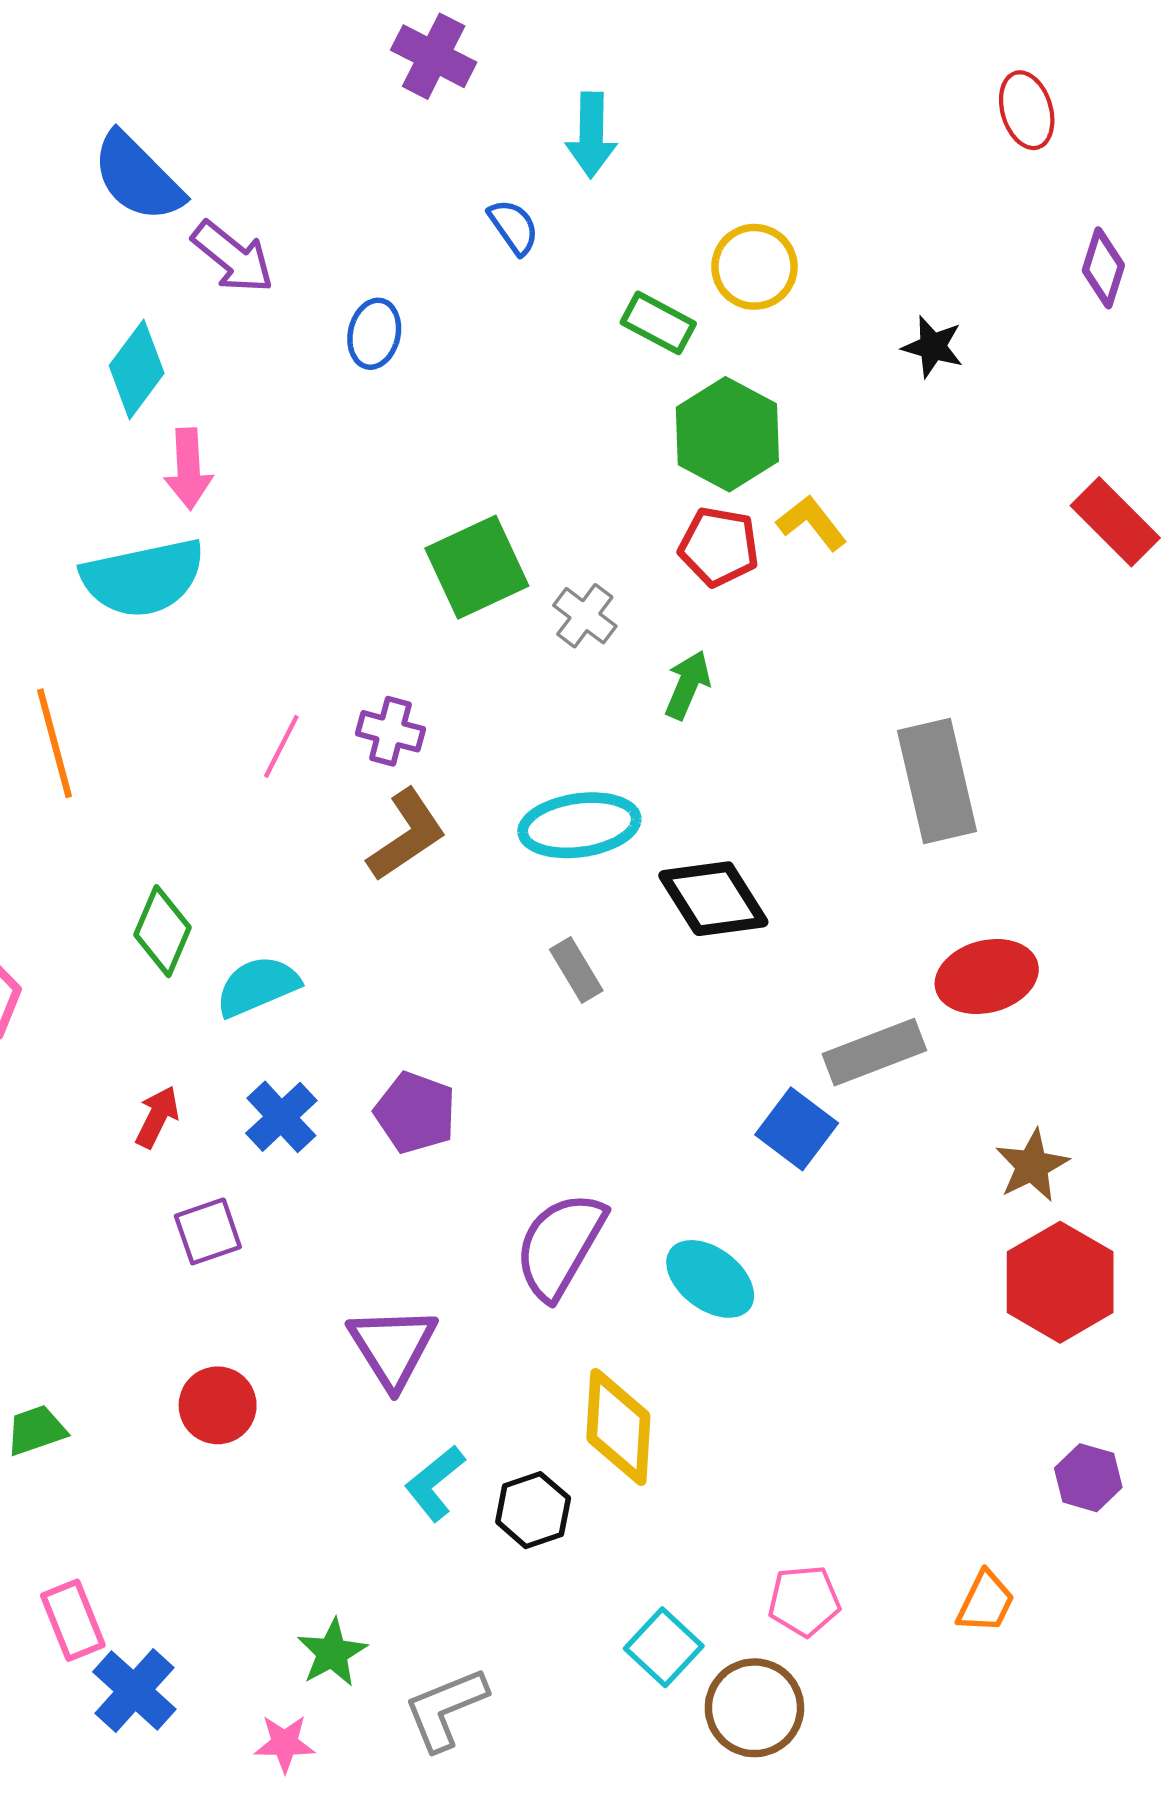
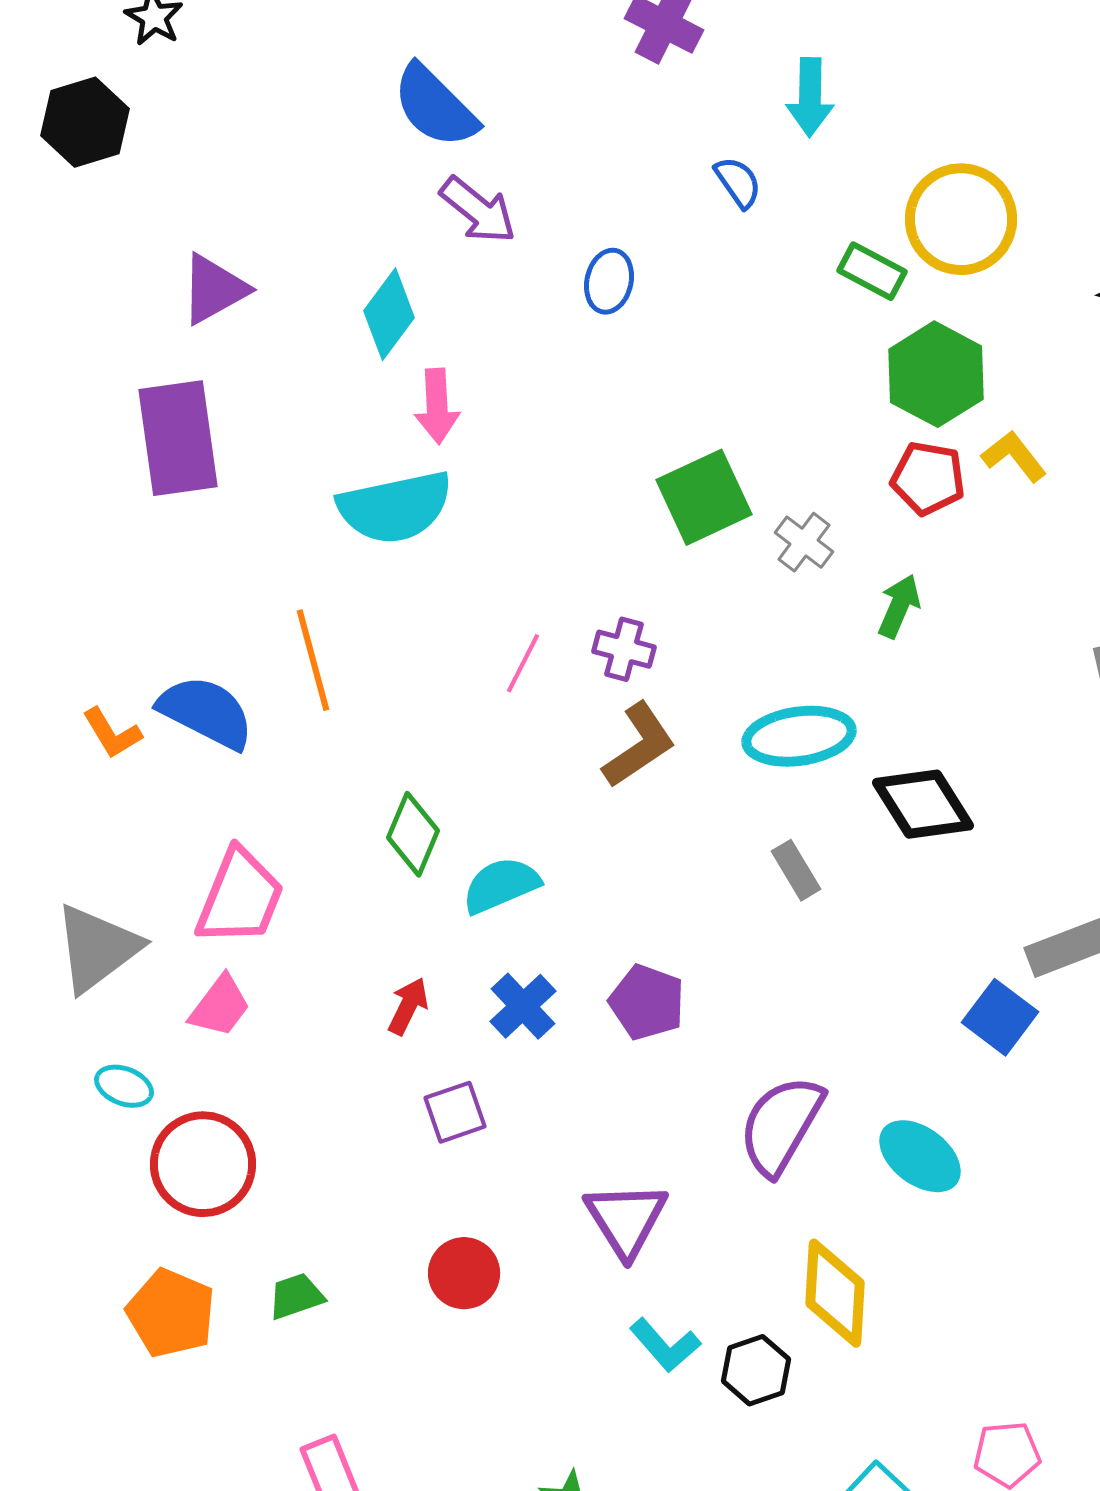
blue semicircle: (138, 177) -> (435, 106), moved
yellow circle: (754, 267) -> (961, 219), size x1.4
cyan L-shape: (435, 1483) -> (665, 1345), turned -92

